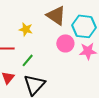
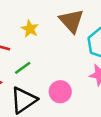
pink circle: (65, 43) -> (60, 92), moved

